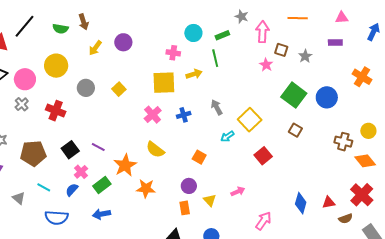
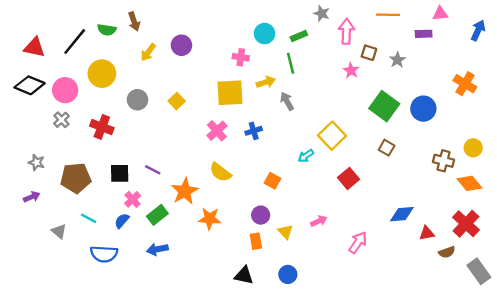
black line: (25, 26) -> (75, 42), moved
purple rectangle: (335, 42) -> (424, 34), moved
gray arrow: (217, 107) -> (287, 101), moved
black square: (70, 150) -> (120, 173), turned 36
blue diamond: (301, 203) -> (402, 214), moved, turned 70
pink arrow: (263, 221) -> (358, 243), moved

